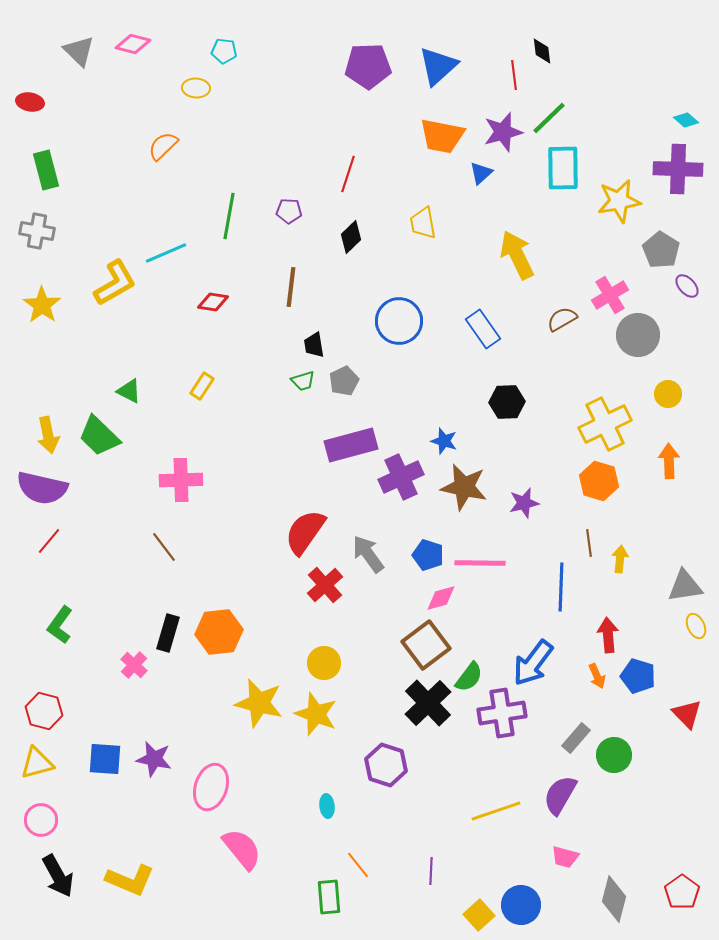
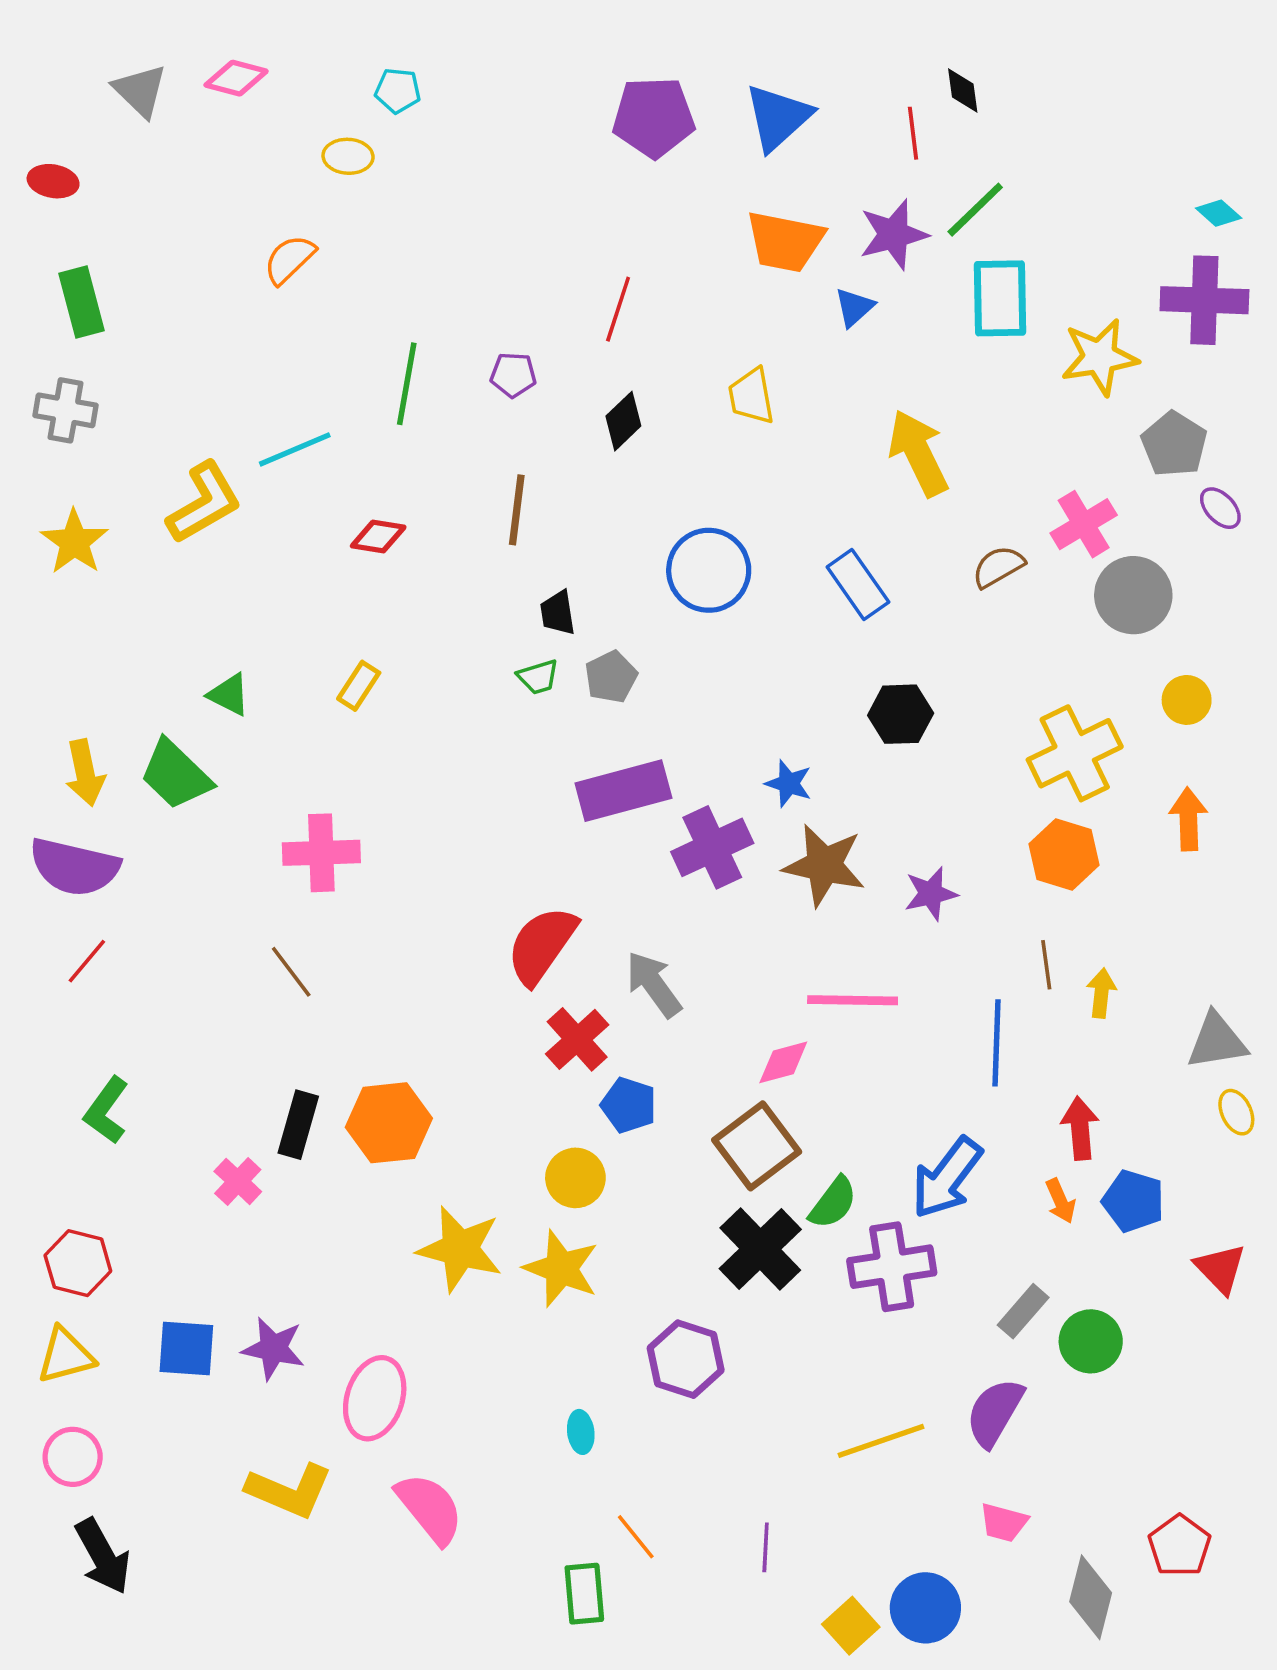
blue pentagon: (428, 555) -> (629, 1105), moved
yellow L-shape: (130, 880) -> (289, 1491), moved
red pentagon: (682, 892) -> (1180, 1546), moved

